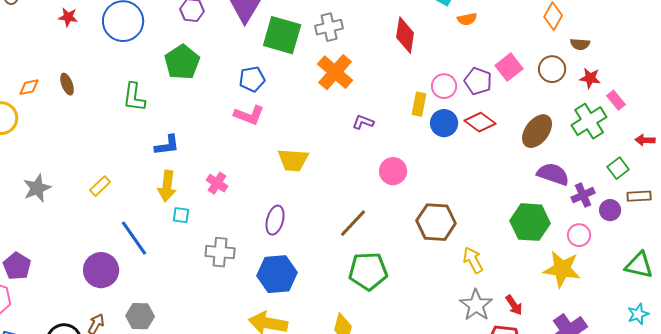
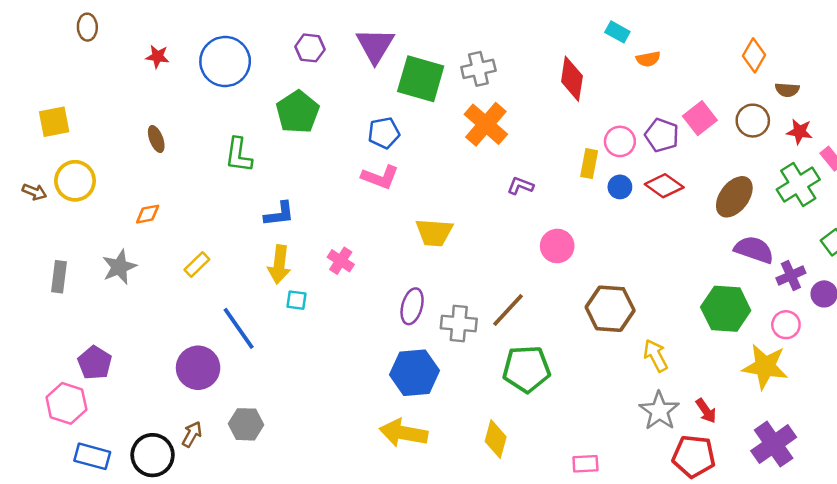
orange diamond: (29, 87) -> (148, 214), moved
blue circle: (444, 123) -> (620, 187), size x0.7
gray cross: (220, 252) -> (459, 323), moved

